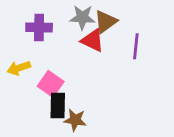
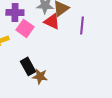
pink square: (51, 84) -> (25, 28), moved
black rectangle: (58, 105) -> (28, 66), turned -30

